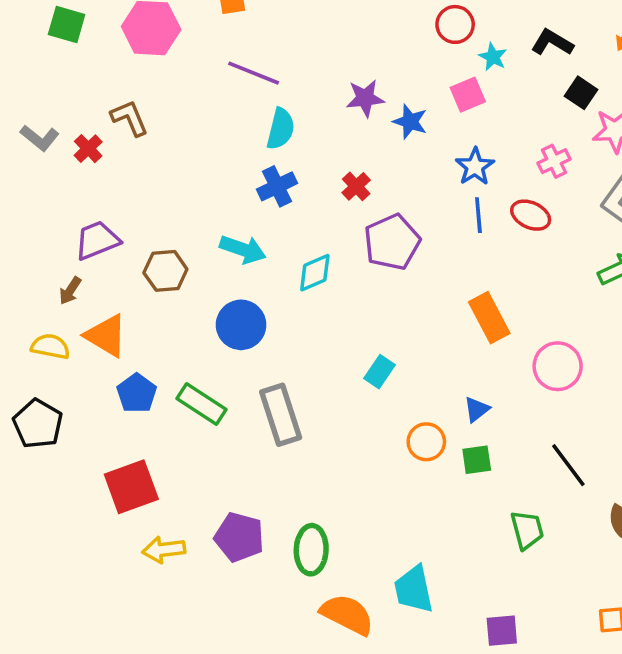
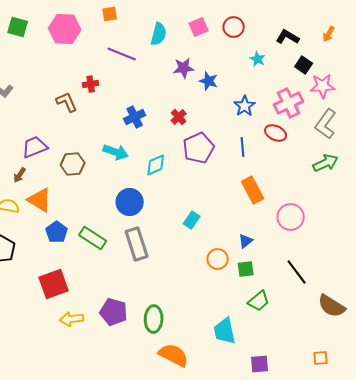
cyan star: (493, 57) -> (258, 59), moved
pink square: (468, 95) -> (199, 27), moved
brown L-shape: (130, 118) -> (67, 102), moved
cyan semicircle: (281, 129) -> (159, 34), moved
red cross: (88, 149) -> (91, 84), moved, turned 35
pink cross: (554, 161) -> (289, 103), size x1.6
blue line: (478, 215) -> (243, 147), moved
blue circle: (241, 325) -> (130, 202), moved
green trapezoid: (527, 530) -> (259, 301), moved, turned 65
cyan trapezoid: (414, 589) -> (225, 331), moved

